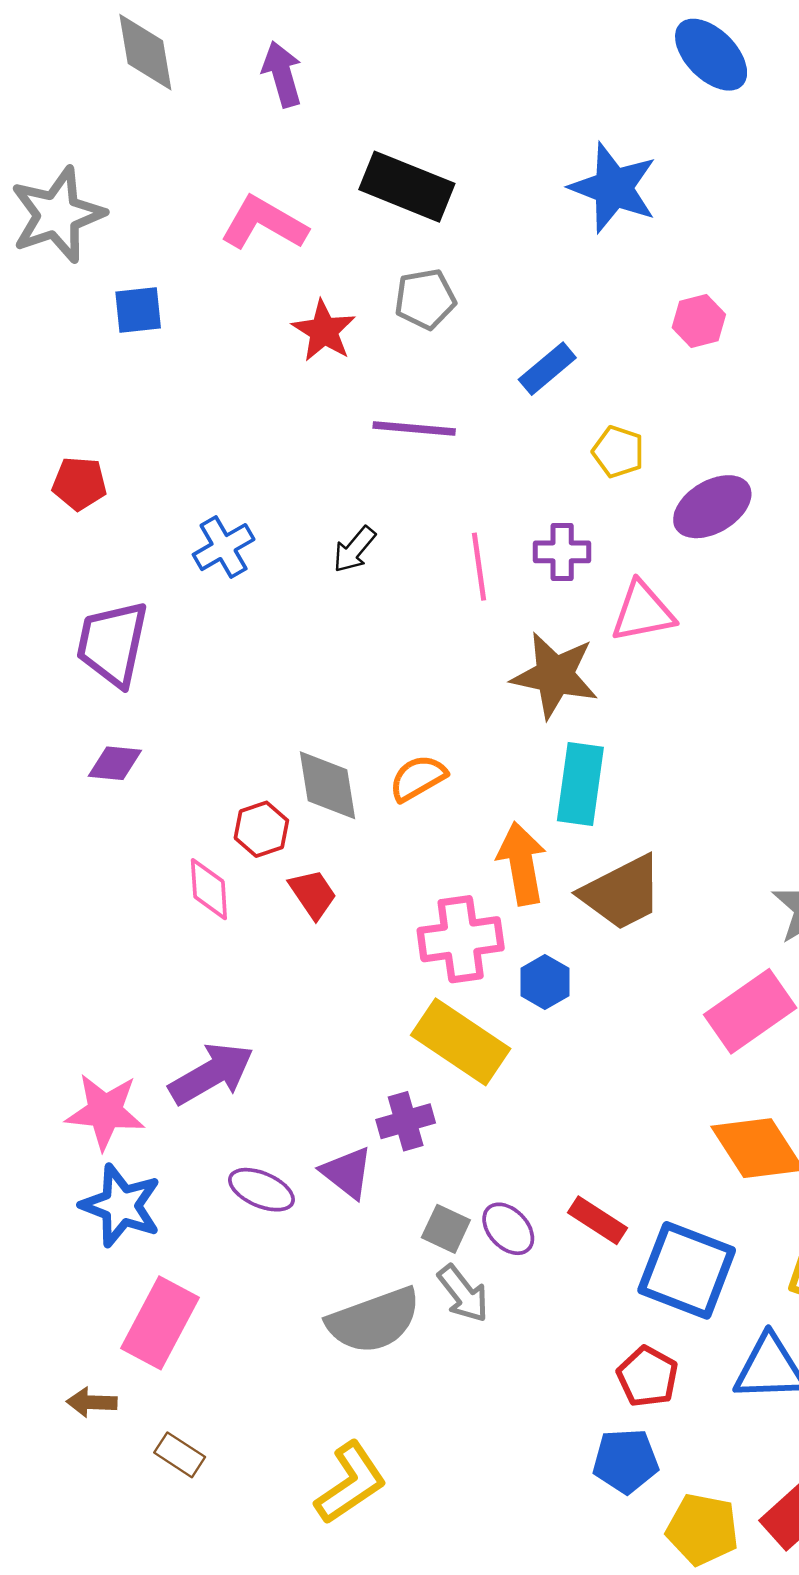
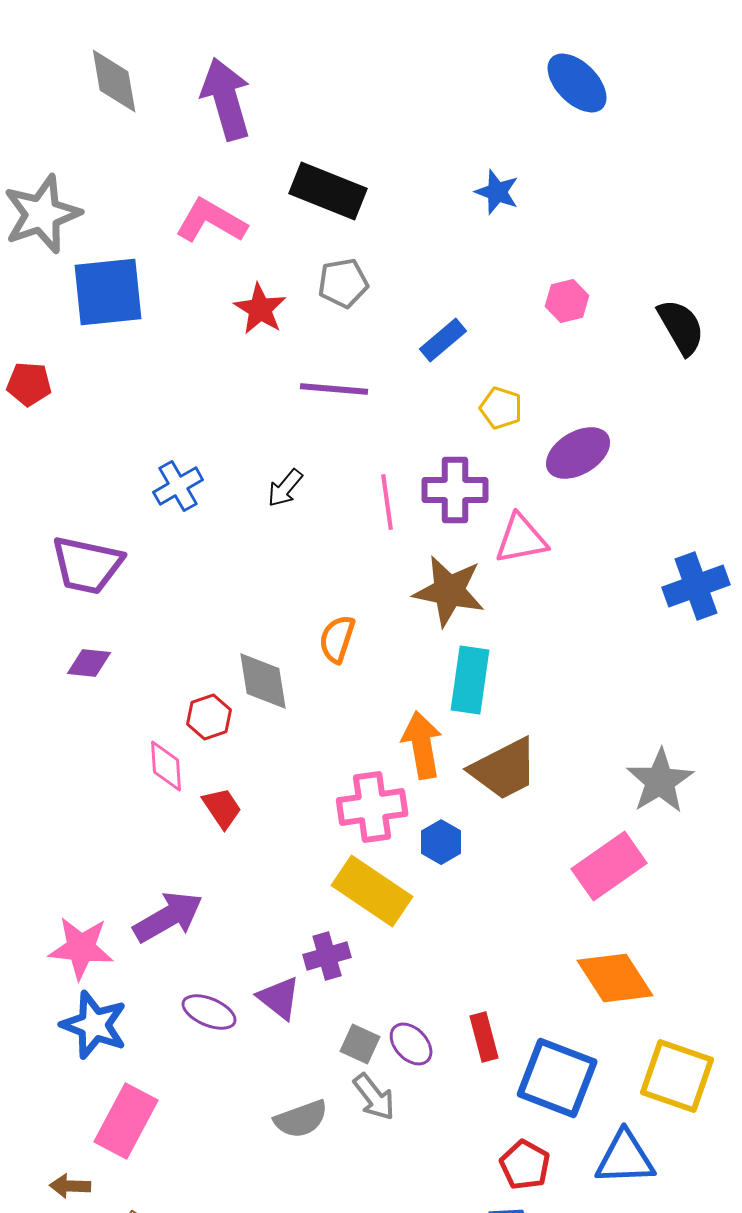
purple arrow: (282, 74) -> (226, 99), size x1.5
blue star: (613, 188) -> (497, 192), size x0.6
blue square: (138, 310) -> (108, 292), size x1.8
red pentagon: (79, 483) -> (29, 384), moved
purple cross: (562, 552) -> (455, 490), size x1.4
purple trapezoid: (112, 644) -> (87, 565), turned -90
orange semicircle: (418, 778) -> (337, 639), moved, turned -42
red trapezoid: (313, 894) -> (222, 808), moved
red rectangle: (597, 1220) -> (484, 1037), turned 42
gray semicircle: (374, 1320) -> (301, 1119), size x0.7

